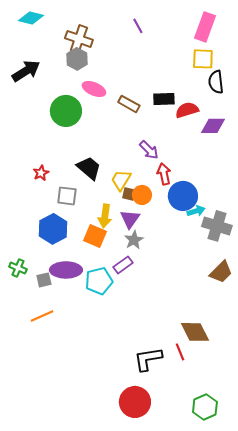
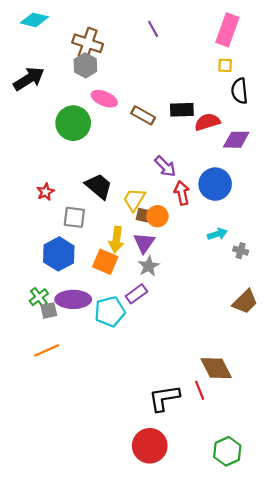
yellow square: (203, 59) -> (225, 65), size x0.6
blue circle: (183, 196) -> (215, 184), moved
gray cross: (217, 226) -> (241, 251), size x0.5
green cross: (18, 268) -> (39, 297), moved, turned 30

